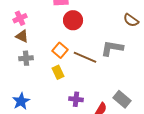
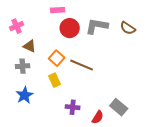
brown triangle: (22, 36) -> (30, 46), moved
gray L-shape: (112, 48) -> (97, 26), moved
blue star: (21, 101) -> (25, 95), moved

